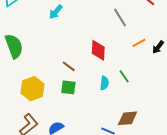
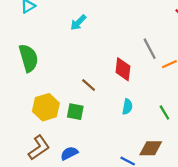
gray line: (120, 18) -> (150, 49), moved
green line: (124, 76) -> (164, 113), moved
green square: (68, 87) -> (75, 112), moved

